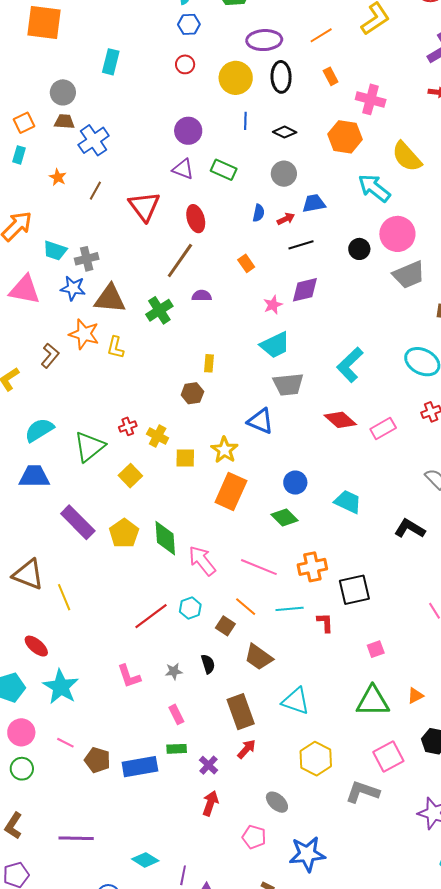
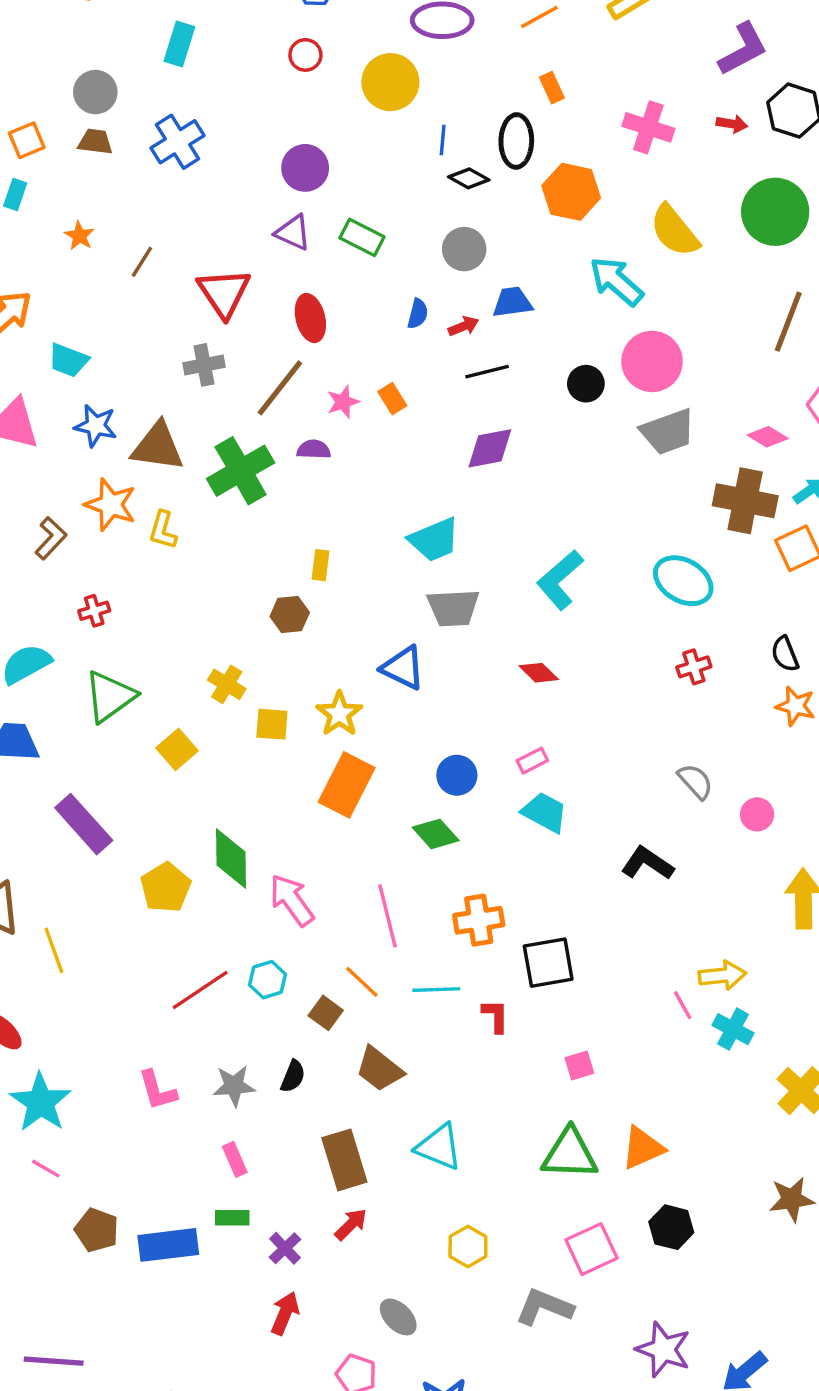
black ellipse: (281, 77) -> (516, 141), moved
pink cross: (371, 99) -> (648, 127), moved
blue line: (245, 121) -> (443, 140), moved
blue cross: (94, 140) -> (178, 142), moved
gray cross: (87, 259) -> (204, 365), moved
pink star: (273, 305) -> (343, 402), moved
green cross: (159, 310) -> (241, 471), size x1.4
red diamond: (340, 420) -> (539, 673), size x0.7
red cross: (128, 426) -> (94, 611), moved
pink rectangle: (383, 428) -> (532, 761), moved, size x0.7
yellow pentagon: (124, 533) -> (166, 887), moved
pink line: (259, 567) -> (388, 916), turned 51
black semicircle: (208, 664) -> (293, 1076), turned 36
gray star: (174, 671) -> (234, 1086), size x1.4
orange triangle: (415, 696) -> (643, 1148), size x1.6
pink line: (65, 743) -> (46, 1169), moved
yellow hexagon: (316, 759) -> (468, 1246), size x0.7

